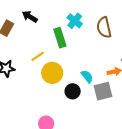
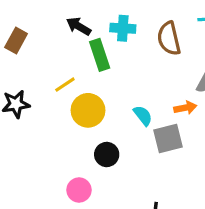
black arrow: (30, 17) -> (79, 26), moved
cyan cross: (75, 21) -> (123, 28), turned -35
black circle: (73, 91) -> (107, 155), moved

